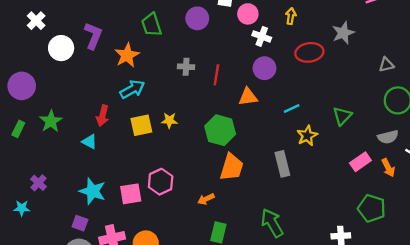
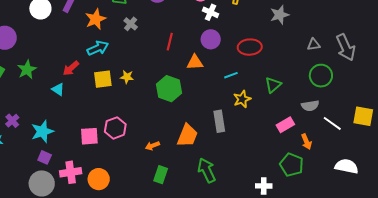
red ellipse: (309, 52) -> (250, 47), moved
gray cross: (186, 67) -> (131, 24), moved, turned 32
red arrow: (103, 116) -> (71, 68), turned 30
orange trapezoid: (232, 167) -> (187, 135), moved
orange arrow: (388, 168) -> (306, 142), moved
cyan star: (93, 191) -> (42, 131), moved, turned 30

